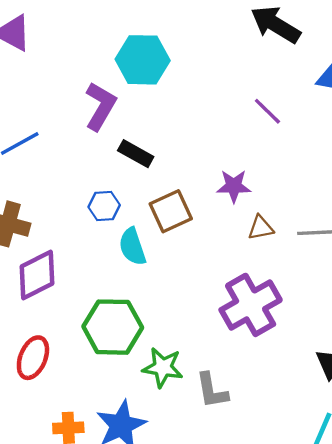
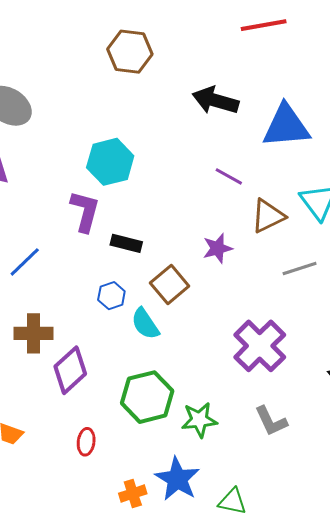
brown triangle: (261, 228) -> (268, 216), moved, size x1.5
red ellipse: (33, 358) -> (86, 442), size x0.7
gray L-shape: (212, 391) -> (271, 421), moved

